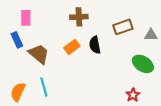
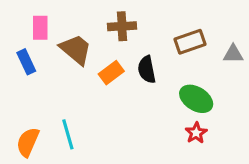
brown trapezoid: (39, 54) -> (76, 49), moved
green ellipse: (143, 64) -> (196, 99), moved
red star: (133, 95) -> (196, 133), moved

